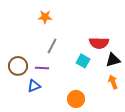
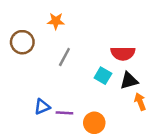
black triangle: (113, 60) -> (129, 81), moved
brown circle: (18, 66) -> (22, 42), moved
purple line: (42, 68) -> (64, 113), moved

